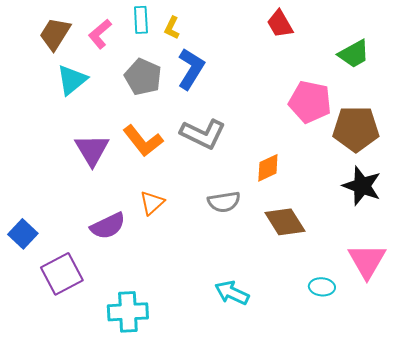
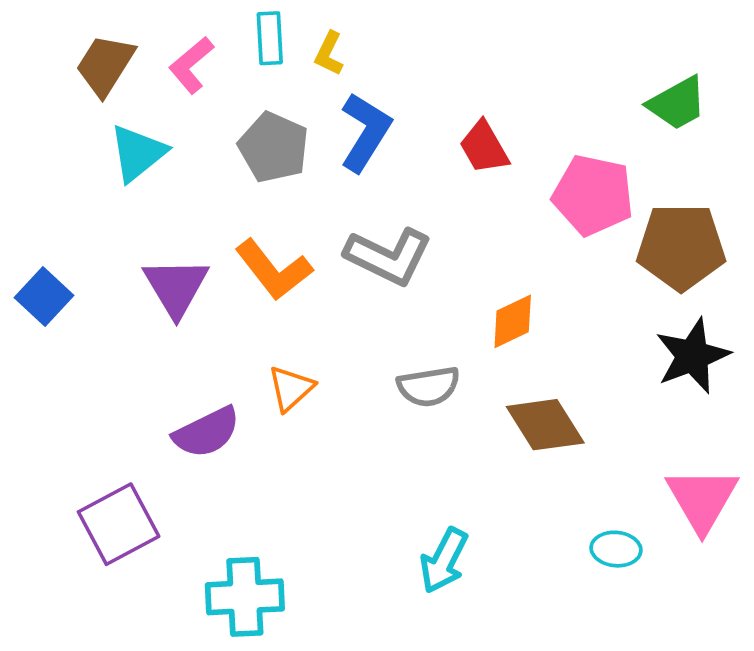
red trapezoid: (280, 24) -> (484, 147), moved
black star: (362, 186) -> (693, 356), turned 30
blue square: (23, 234) -> (44, 297), moved
cyan arrow: (232, 293) -> (444, 561), turned -88

